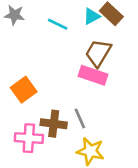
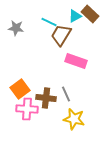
gray star: (14, 15) -> (16, 28), moved
brown trapezoid: (98, 53) -> (61, 35), moved
orange square: (24, 90) -> (20, 89), moved

